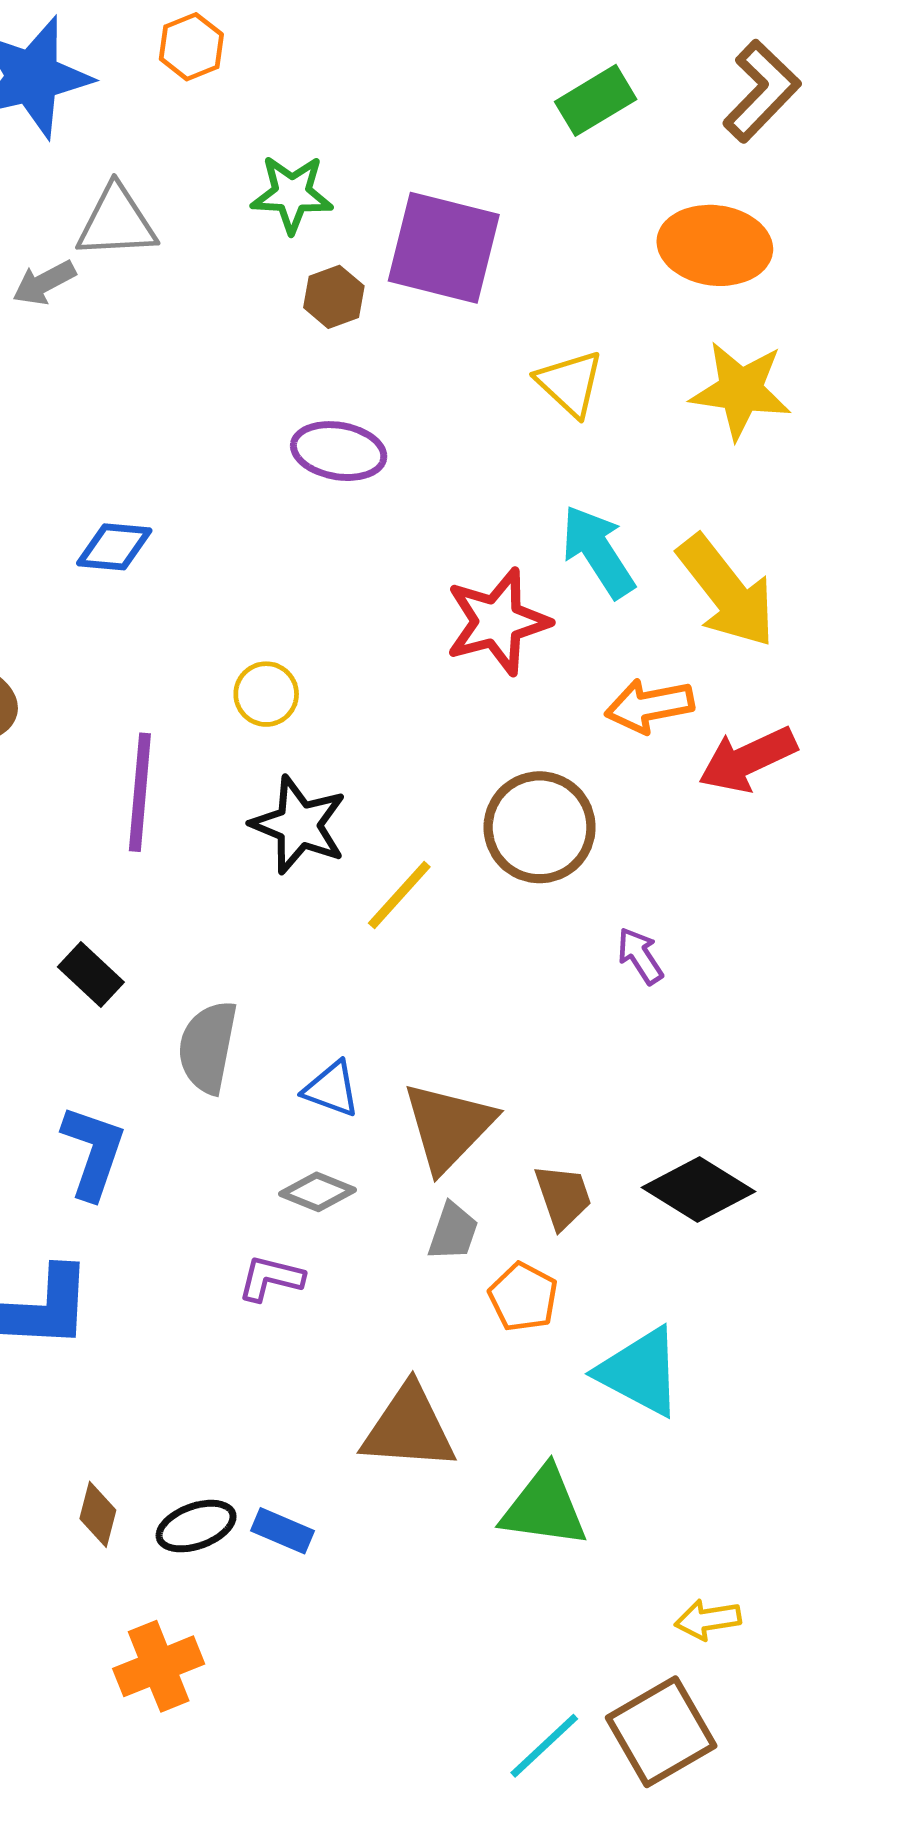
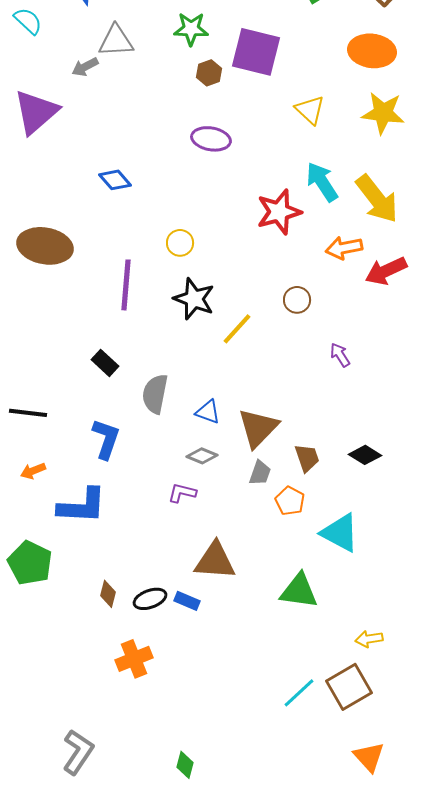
blue diamond: (114, 547) -> (115, 180), turned 44
brown circle: (540, 827) -> (297, 300), size x0.6
black diamond: (698, 1190) -> (365, 455), size x0.7
brown triangle: (409, 1428) -> (215, 561), moved

